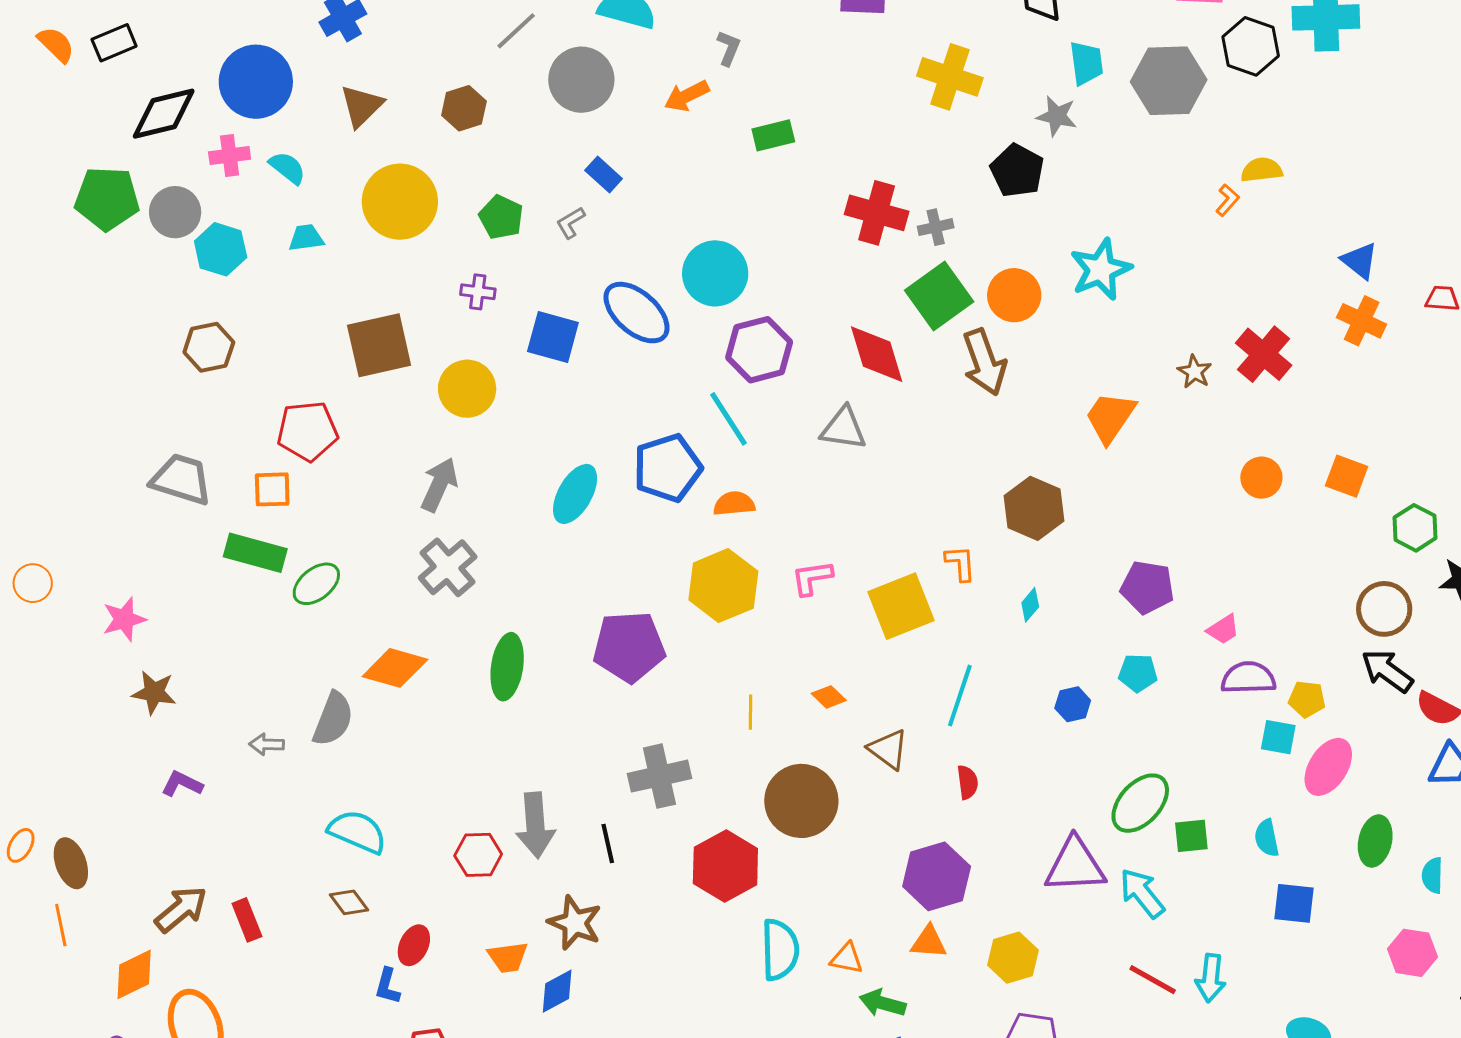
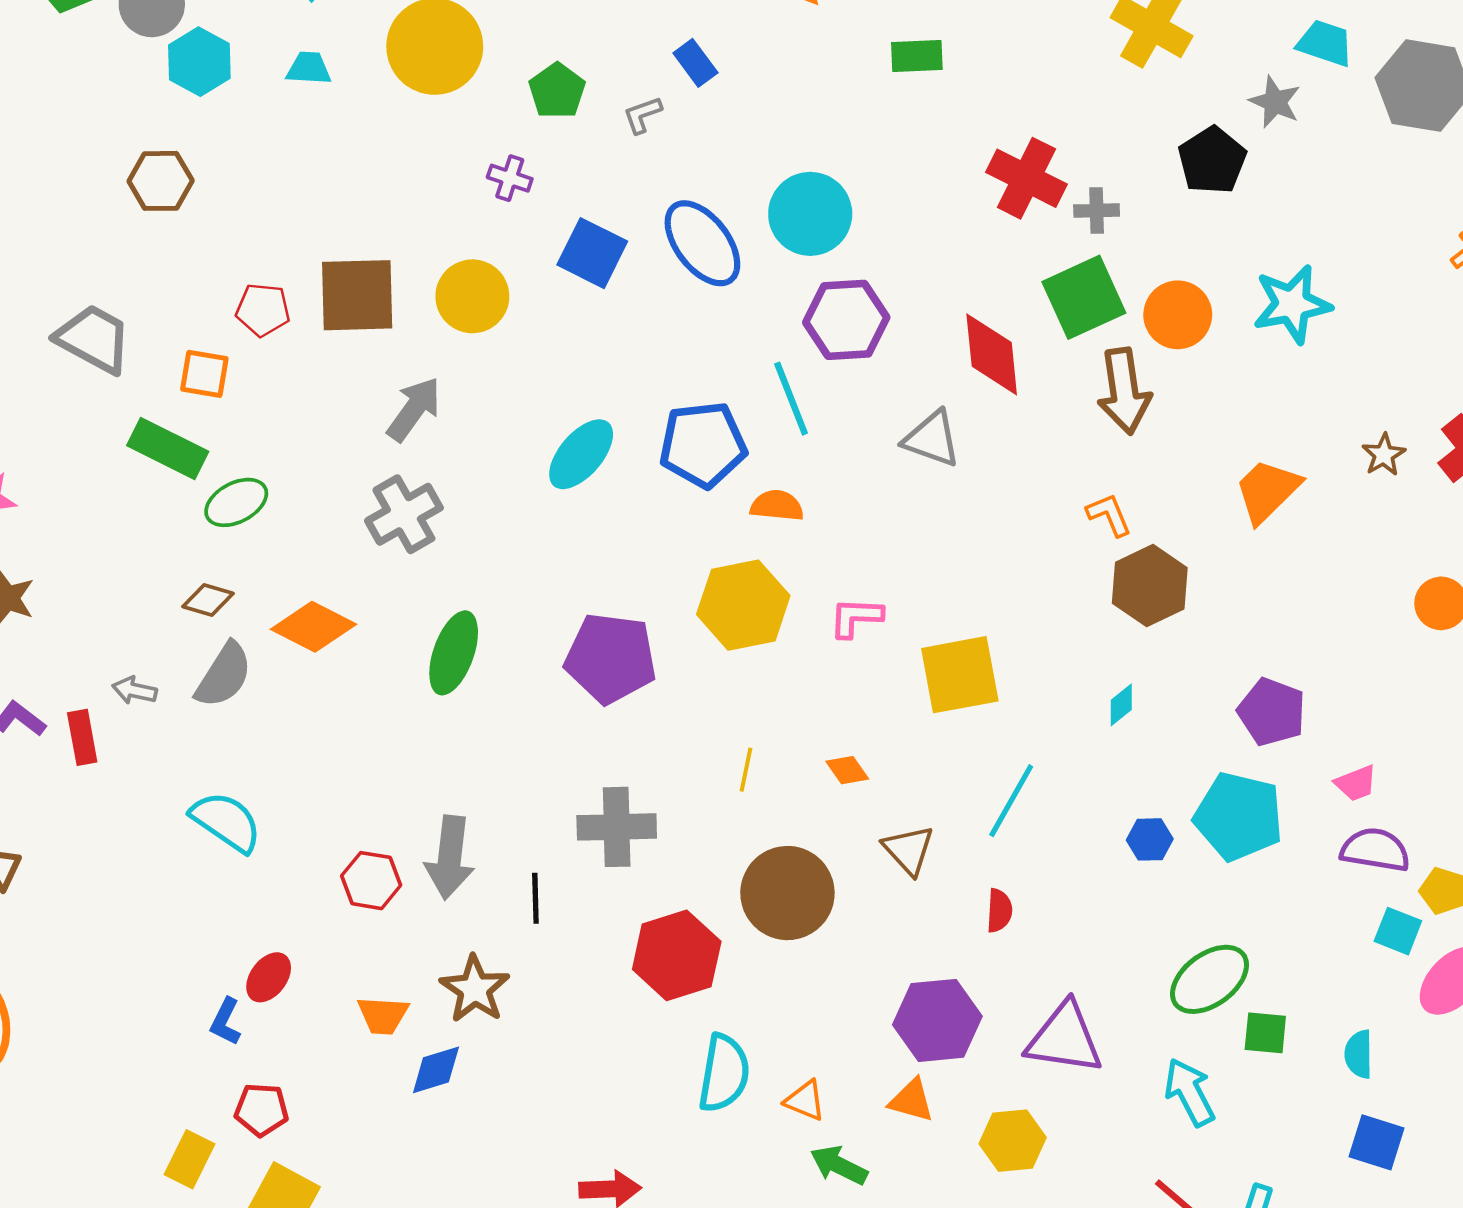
cyan trapezoid: (1086, 63) -> (1325, 43), turned -75
brown square: (379, 345) -> (357, 295), moved
red pentagon: (307, 431) -> (263, 310), size x0.7
orange L-shape: (960, 563) -> (1109, 515), moved, turned -30
cyan pentagon: (1138, 673) -> (1239, 816), size x1.8
purple triangle: (1075, 865) -> (1065, 1038), moved
brown diamond: (349, 902) -> (208, 600), moved, turned -48
red rectangle: (247, 920) -> (82, 737), moved

